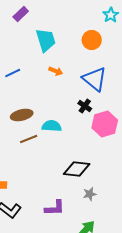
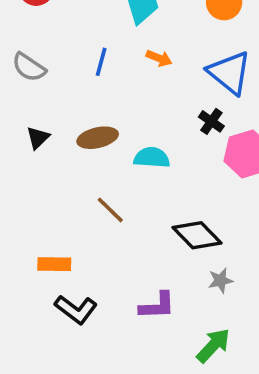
blue line: (13, 73) -> (101, 62), moved, turned -49
brown line: (29, 139) -> (110, 210), moved, turned 66
black diamond: (77, 169) -> (197, 235), turned 40

